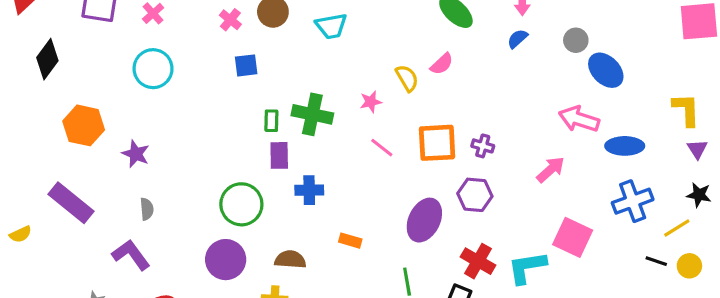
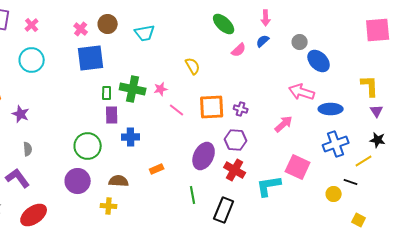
pink semicircle: (442, 64) -> (239, 50), moved
blue square: (246, 65) -> (91, 58), size x1.8
pink star: (371, 102) -> (161, 89), moved
orange rectangle: (350, 241) -> (157, 169), turned -40
red cross: (478, 261) -> (235, 170), moved
yellow circle: (689, 266) -> (334, 194), moved

